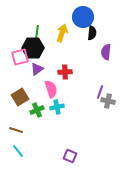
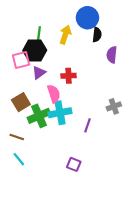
purple line: (100, 92) -> (87, 125), moved
gray cross: (108, 101) -> (114, 106), turned -32
cyan cross: (57, 107) -> (60, 113), size x1.5
green cross: (37, 110) -> (39, 116), size x1.5

